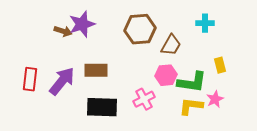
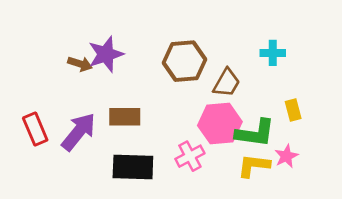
pink hexagon: (166, 75) -> (220, 124), size x1.4
red rectangle: (30, 79) -> (35, 129), turned -30

